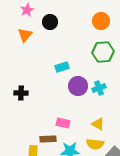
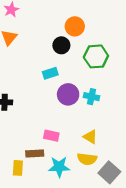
orange circle: (101, 21) -> (75, 26), moved
black circle: (50, 22) -> (61, 45), moved
cyan cross: (99, 88) -> (91, 97), turned 32

